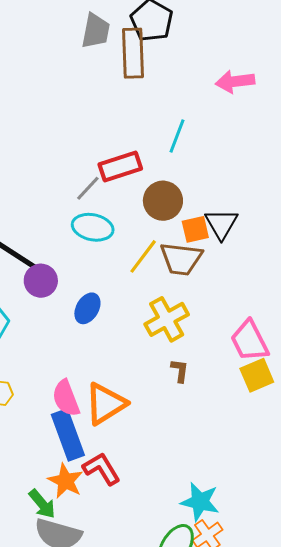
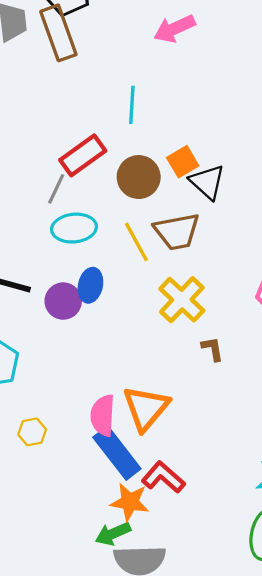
orange square: (195, 229) -> (183, 162), moved
yellow line: (143, 256) -> (136, 242), turned -48
purple circle: (41, 281) -> (63, 301), moved
blue ellipse: (87, 308) -> (90, 285), moved
pink semicircle: (66, 398) -> (103, 415), turned 42
green arrow: (42, 504) -> (113, 534), turned 124

